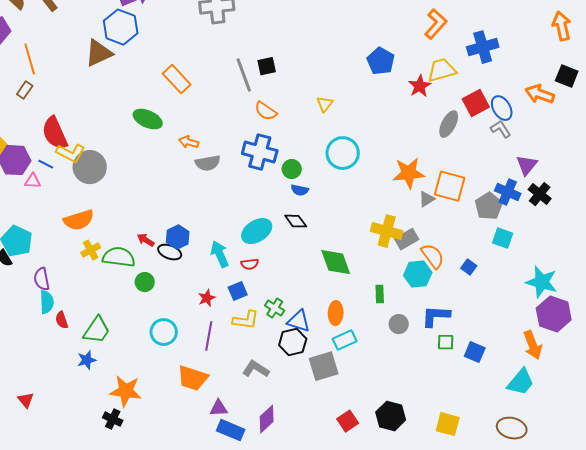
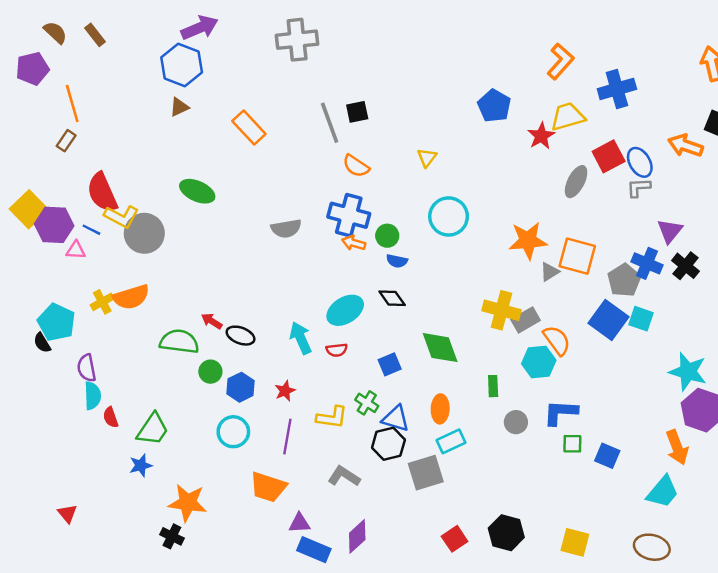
brown triangle: (99, 53) -> (179, 107), moved, size x0.6
green ellipse: (148, 119) -> (197, 191), moved
gray L-shape: (501, 129) -> (639, 188), turned -60
orange arrow: (189, 142) -> (354, 243), moved
blue hexagon: (178, 237) -> (241, 387), moved
yellow cross: (91, 250) -> (102, 302), moved
blue square: (469, 267) -> (609, 320), moved, size x2.0
blue square: (238, 291) -> (390, 364), moved

